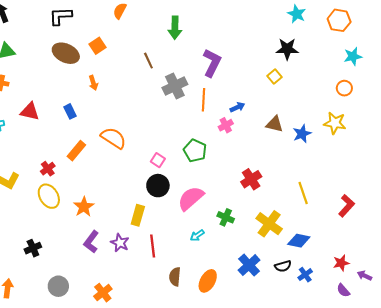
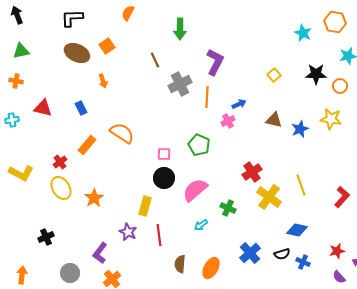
cyan star: (297, 14) -> (303, 33), moved
black star: (287, 49) -> (316, 74), moved
pink square: (158, 160) -> (164, 154), turned -32
yellow cross: (269, 224) -> (269, 197), moved
purple L-shape: (91, 242) -> (100, 253), moved
blue cross: (305, 275) -> (303, 262), turned -32

